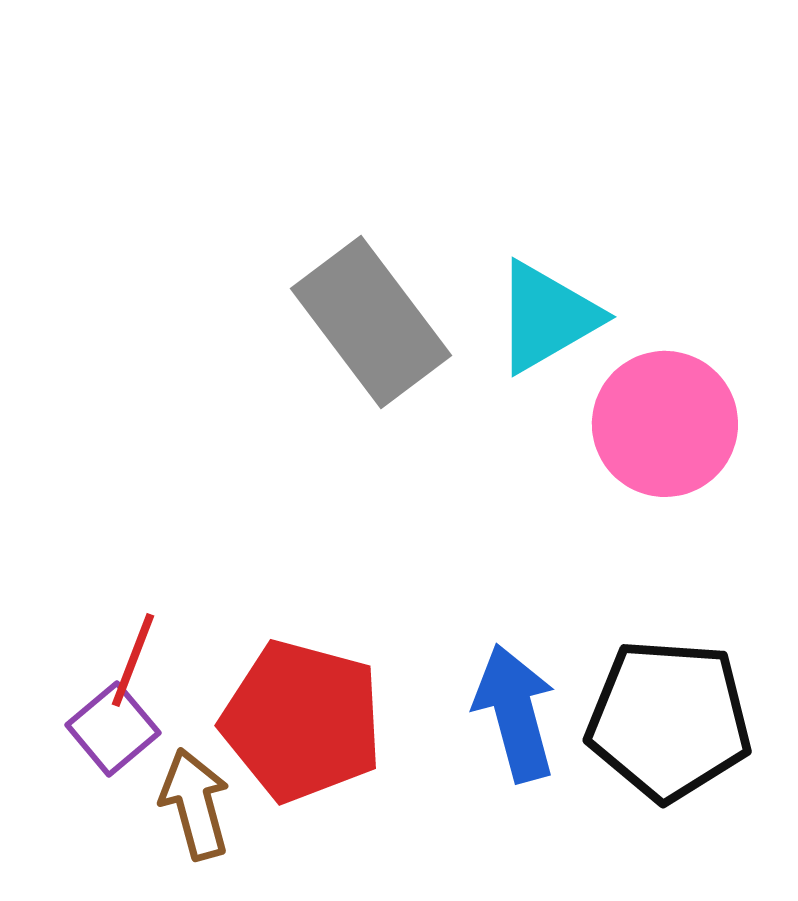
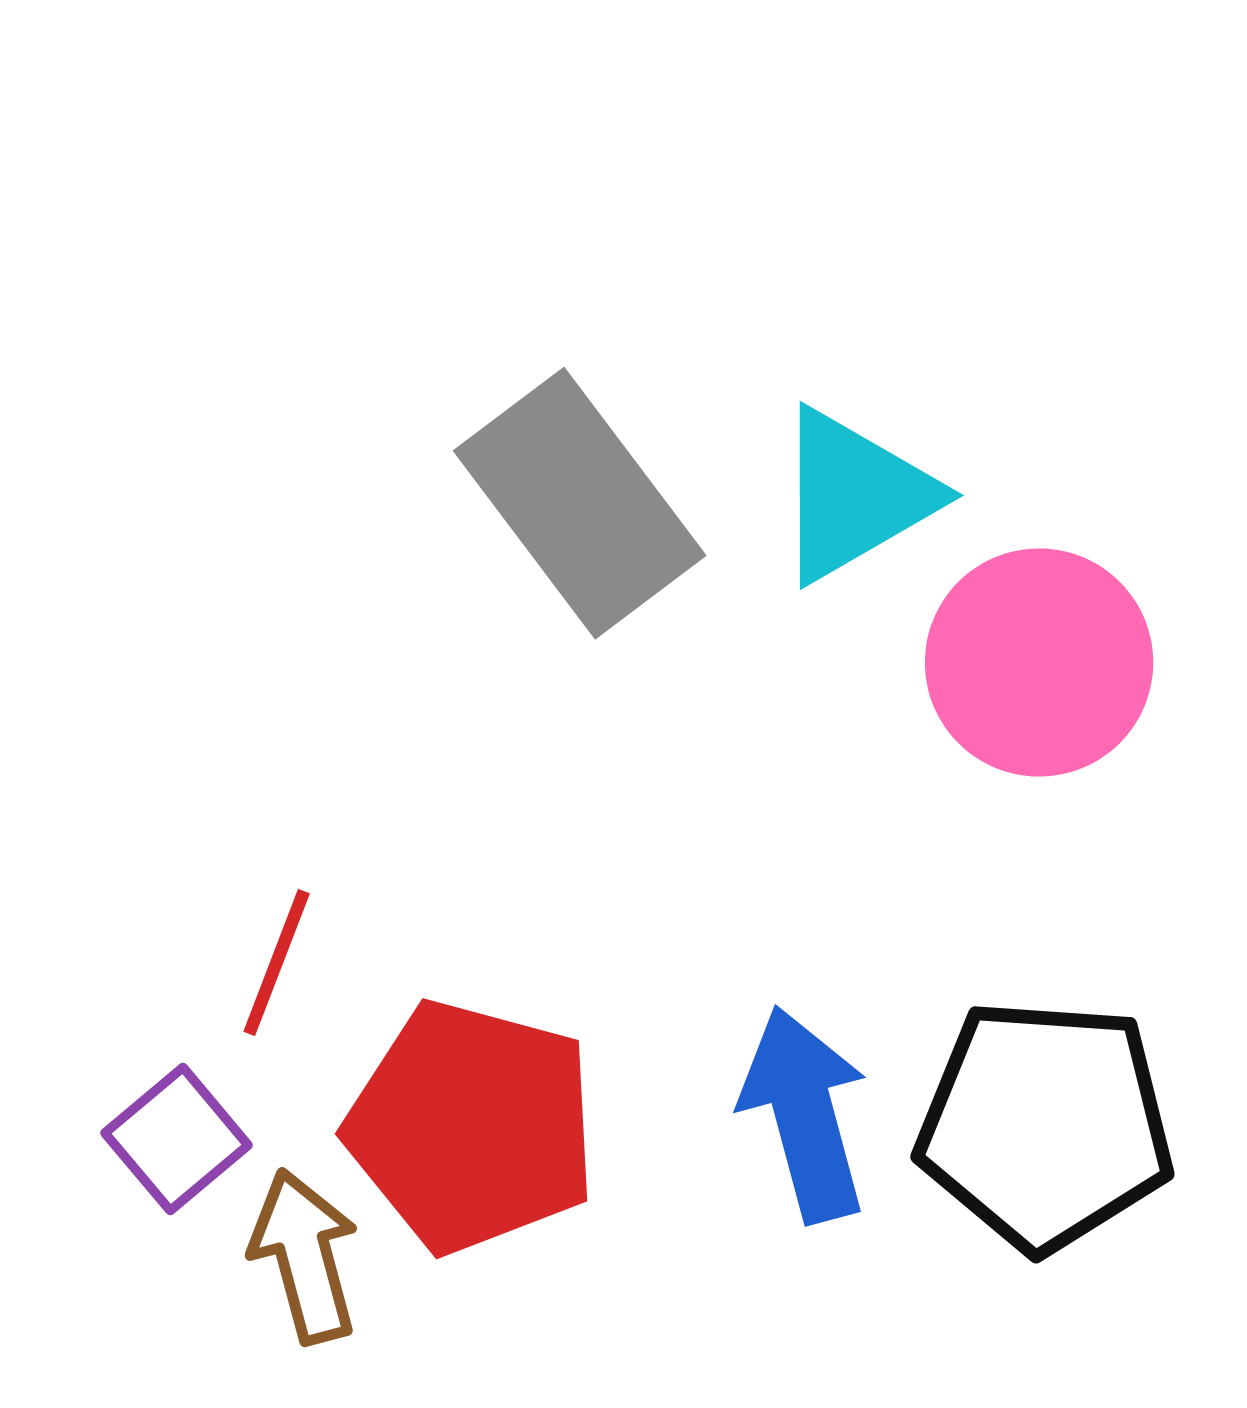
red line: (133, 660) -> (277, 962), moved

